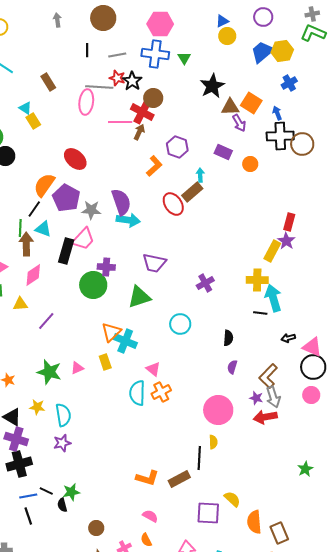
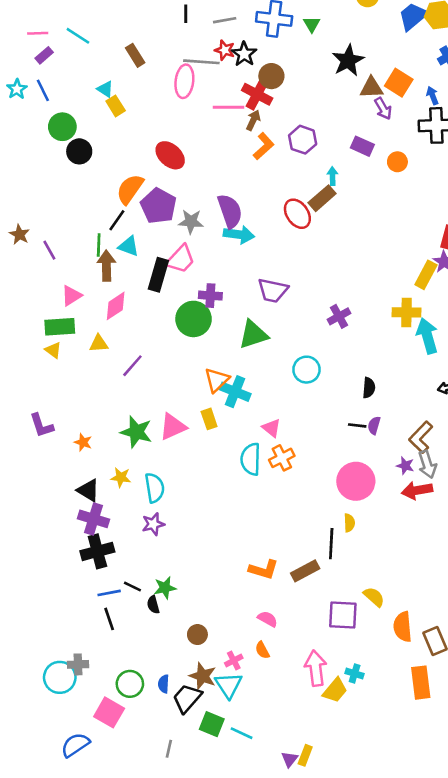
orange L-shape: (154, 166) -> (264, 146), moved
black line: (260, 313) -> (357, 425), moved
pink triangle: (77, 368) -> (173, 427), size x1.6

